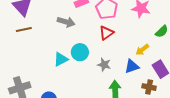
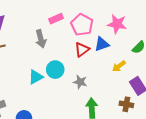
gray arrow: (66, 22) -> (41, 39), turned 60
blue triangle: (132, 66) -> (102, 44), moved

